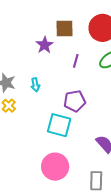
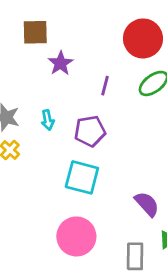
brown square: (64, 29) -> (35, 32), moved
purple pentagon: (75, 101) -> (90, 131), moved

